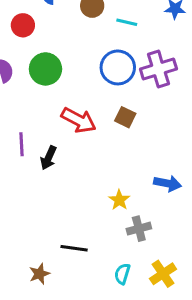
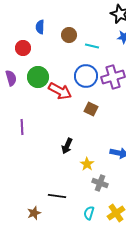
red arrow: (79, 120) -> (60, 91), moved
black arrow: (48, 158) -> (67, 146), moved
gray cross: (139, 229) -> (100, 183), turned 35

